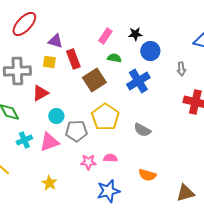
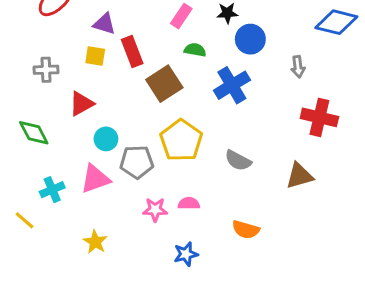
gray cross: (17, 71) -> (46, 70), size x0.6
cyan cross: (24, 140) -> (52, 190), moved
blue star: (108, 191) -> (186, 254), size x0.7
brown triangle: (185, 193) -> (299, 176), moved

